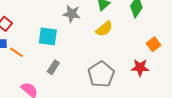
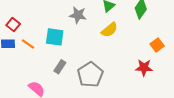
orange line: (16, 52) -> (28, 44), moved
gray pentagon: (101, 74) -> (90, 75), moved

